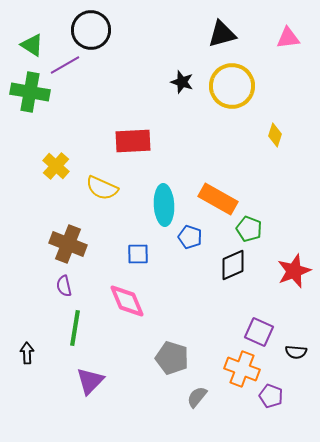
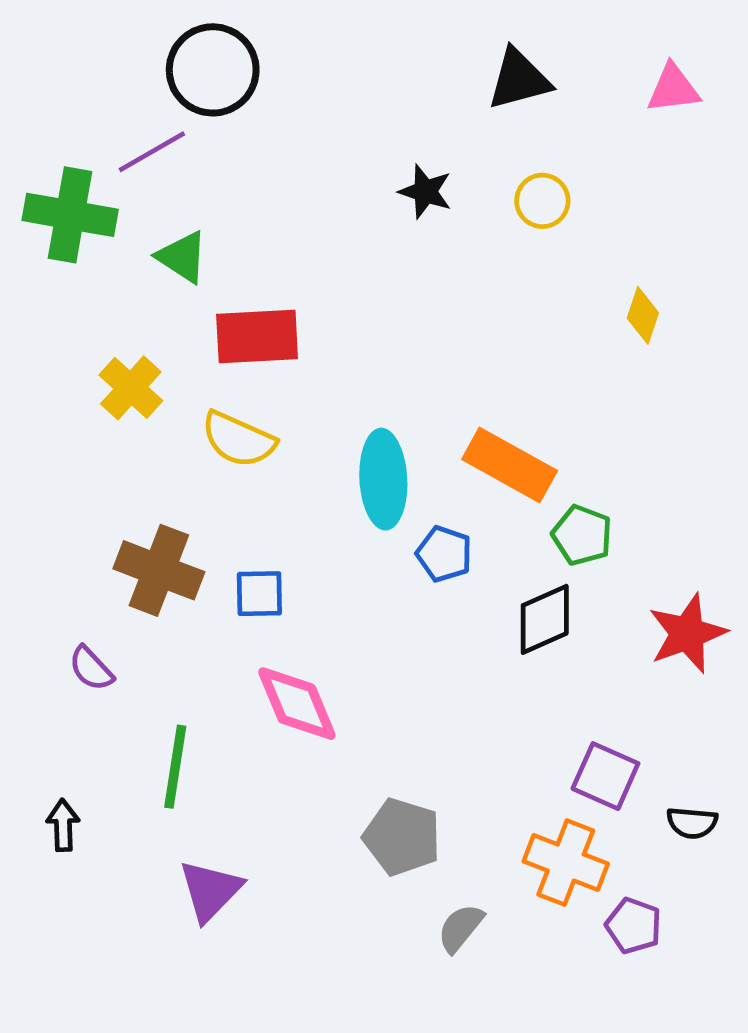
green triangle: (32, 45) -> (182, 257), moved
yellow circle: (232, 86) -> (542, 201), size x0.5
red rectangle: (133, 141) -> (257, 336), moved
blue square: (138, 254) -> (259, 594), moved
purple semicircle: (64, 286) -> (91, 668), moved, turned -30

